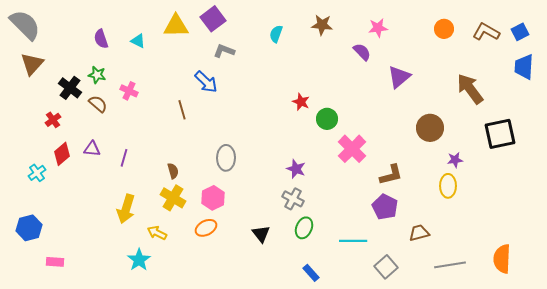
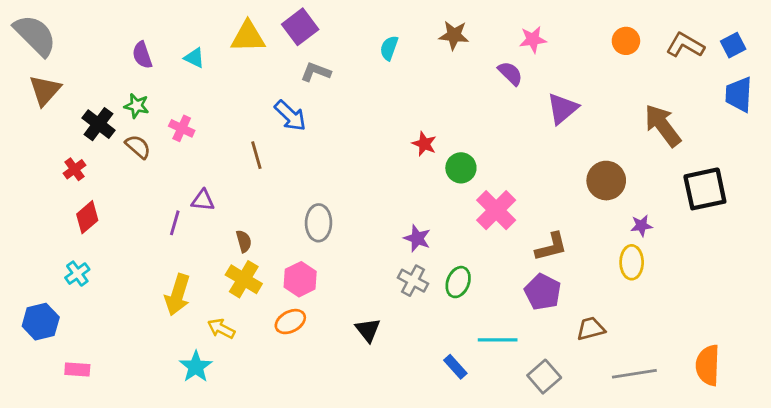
purple triangle: (92, 149) -> (203, 200), moved
cyan cross: (37, 173) -> (77, 274), moved
green ellipse: (304, 228) -> (458, 282), moved
blue rectangle: (311, 273) -> (455, 367), moved

